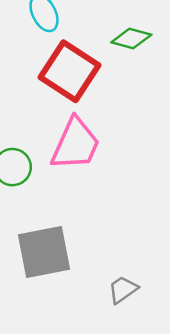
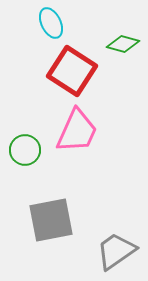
gray trapezoid: (123, 290) -> (116, 251), size x1.6

